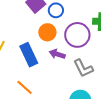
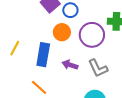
purple arrow: (57, 54) -> (70, 65), moved
blue rectangle: (29, 55) -> (43, 55), turned 35

